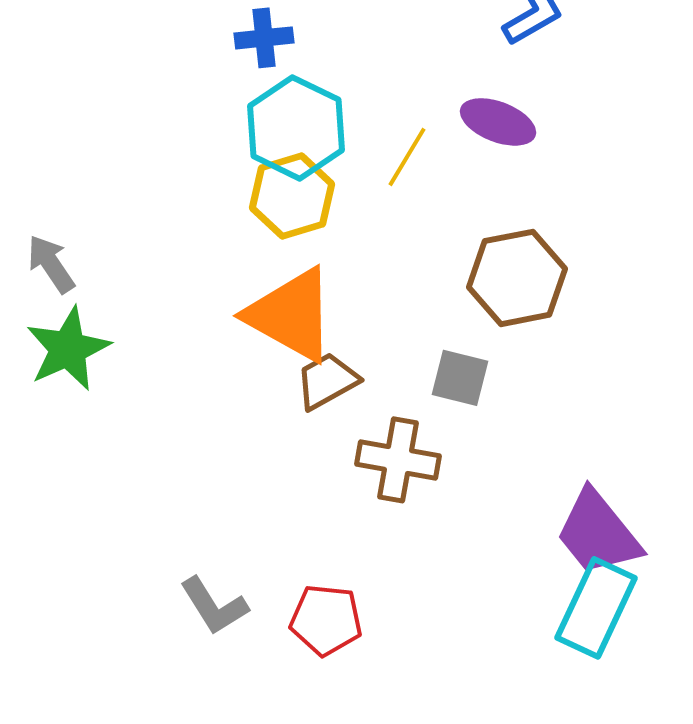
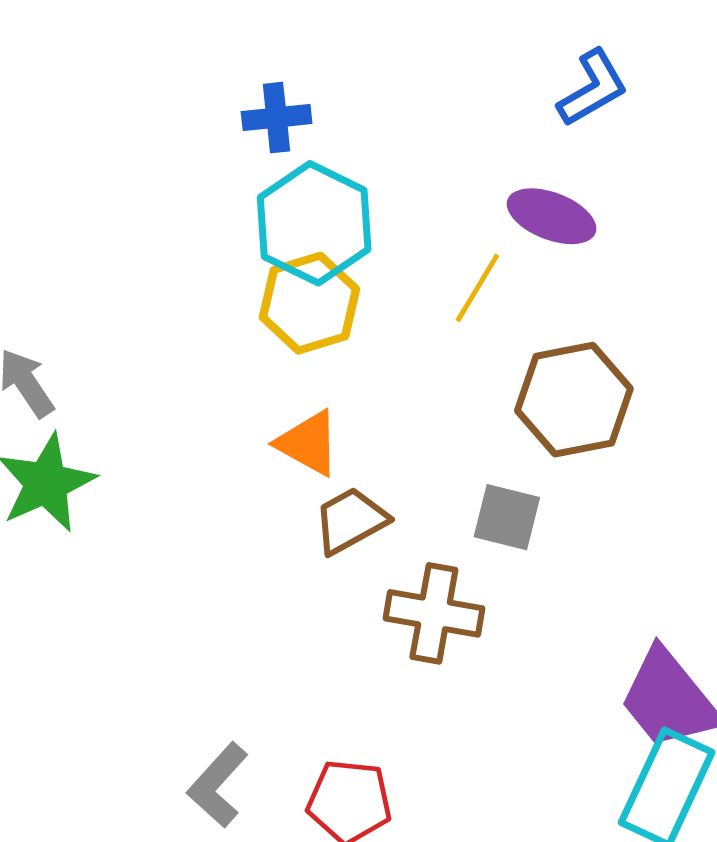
yellow line: (407, 157) -> (477, 288), moved
orange triangle: (291, 315) -> (308, 443), size x0.6
gray L-shape: (214, 606) -> (218, 785), turned 74

